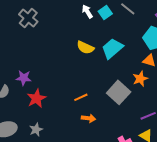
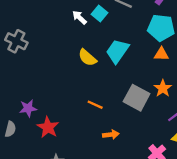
yellow semicircle: (85, 47) -> (87, 58), turned 30
orange star: (140, 79) -> (163, 88), moved
orange line: (81, 97) -> (95, 105), moved, turned 64

